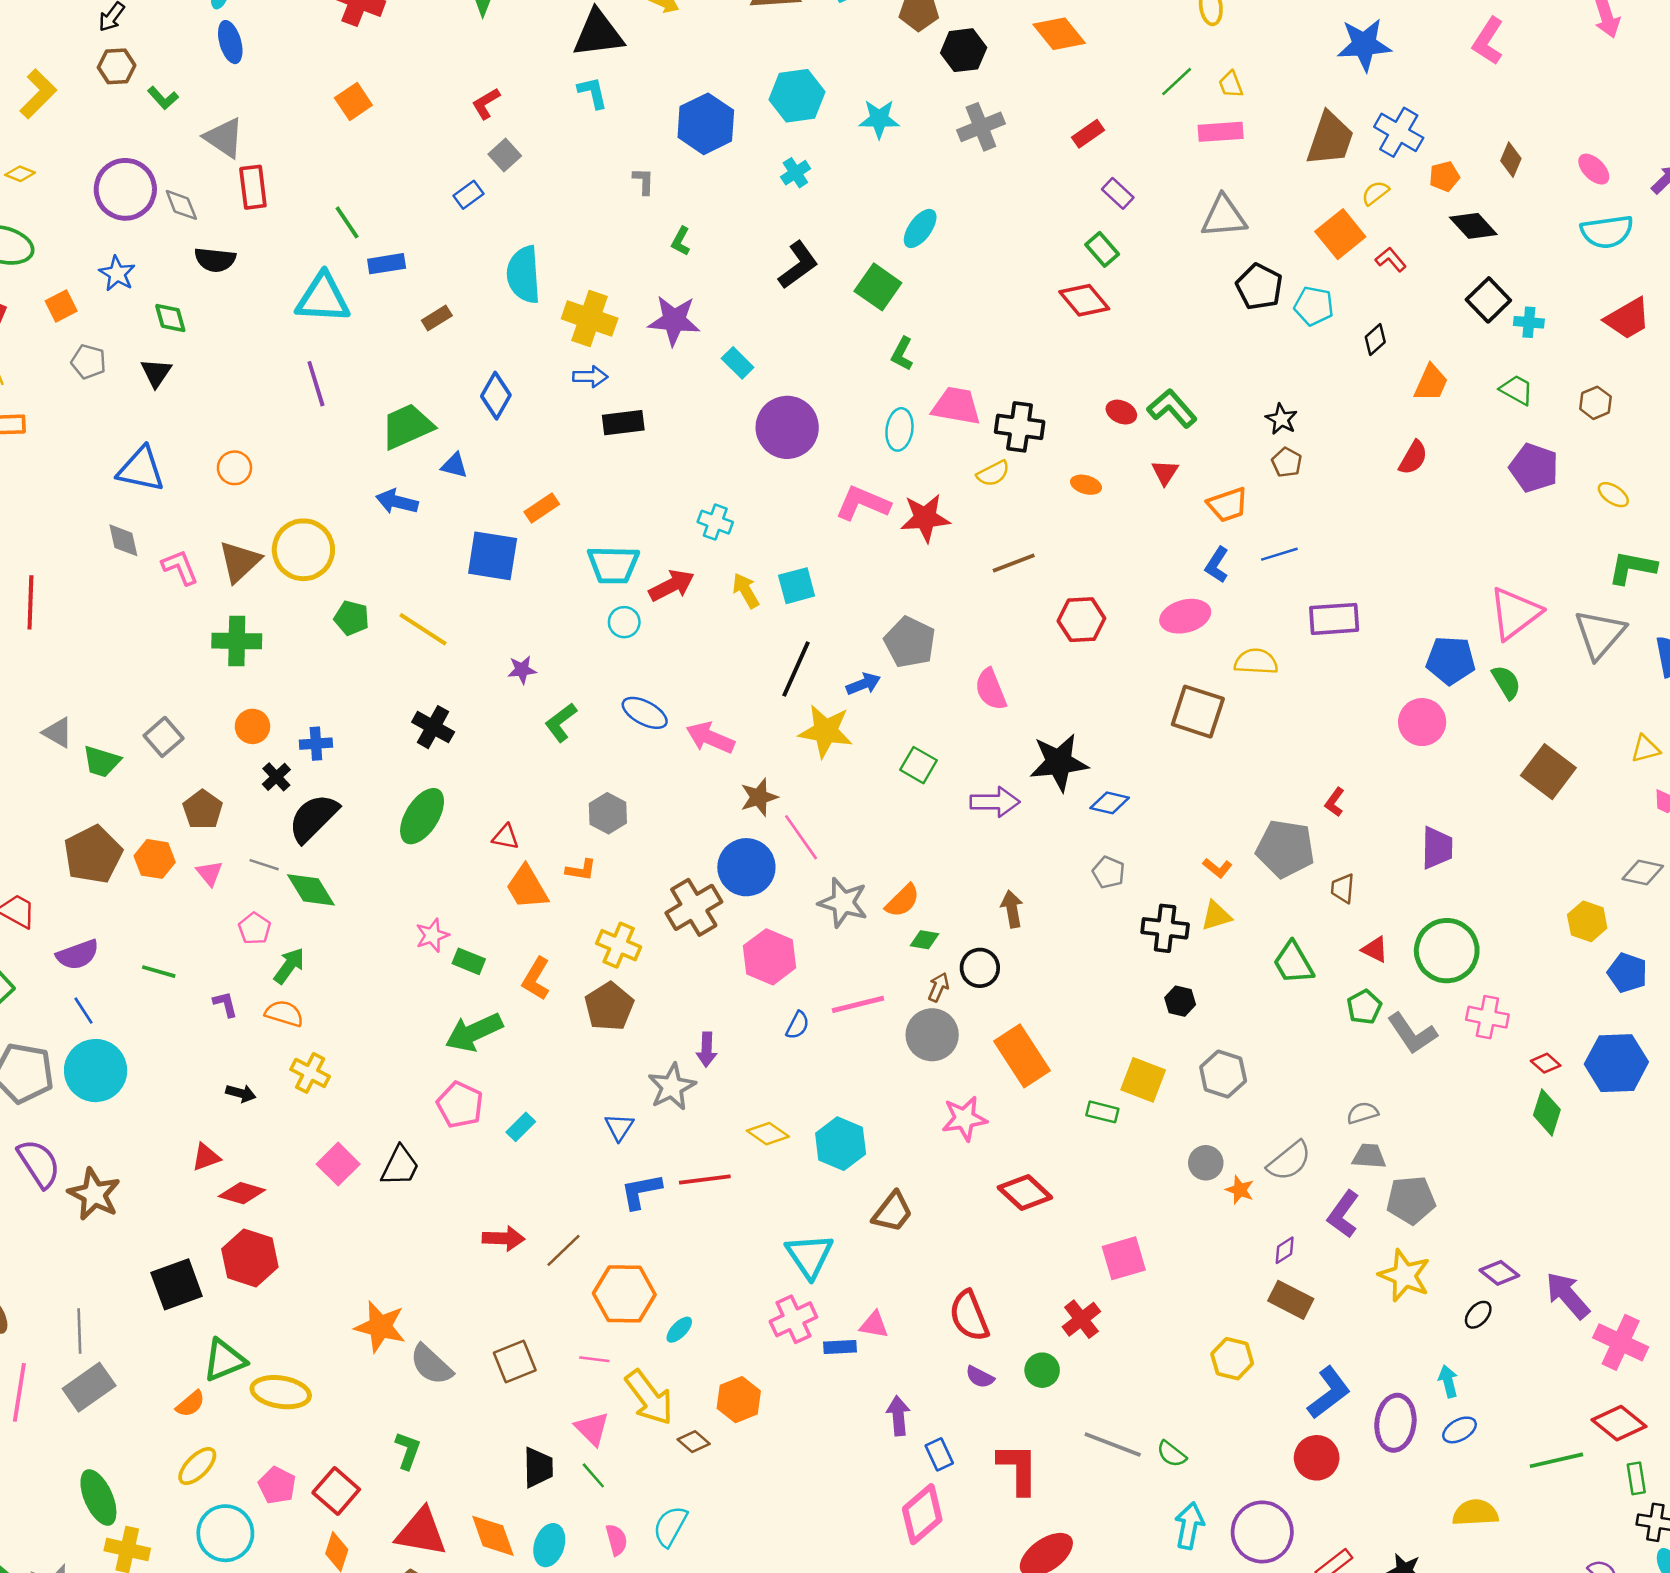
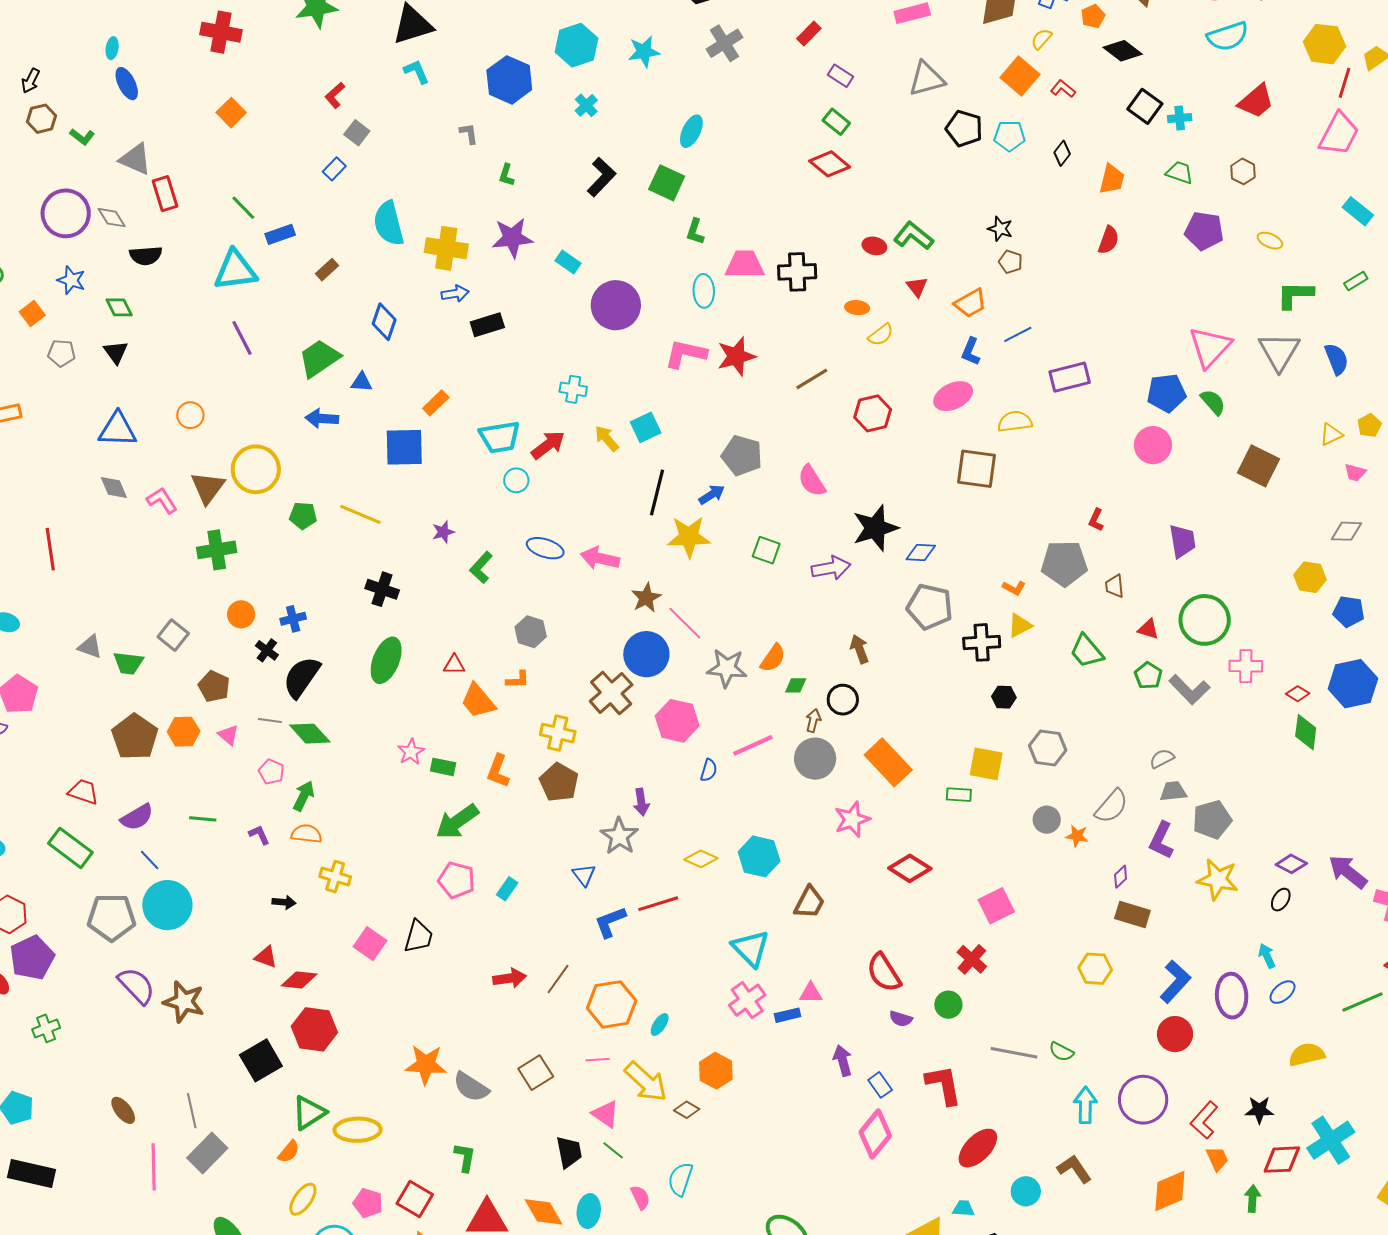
yellow semicircle: (993, 474) -> (881, 335), moved
gray pentagon: (1109, 872) -> (930, 607), size x1.8
red triangle: (206, 1157) -> (266, 957), turned 50

